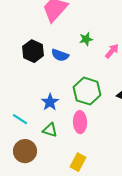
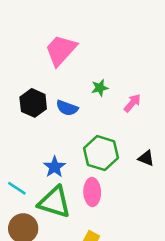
green triangle: (50, 130) -> (55, 202), size x1.8

